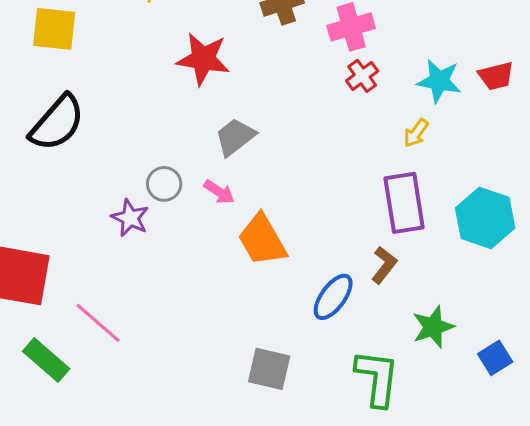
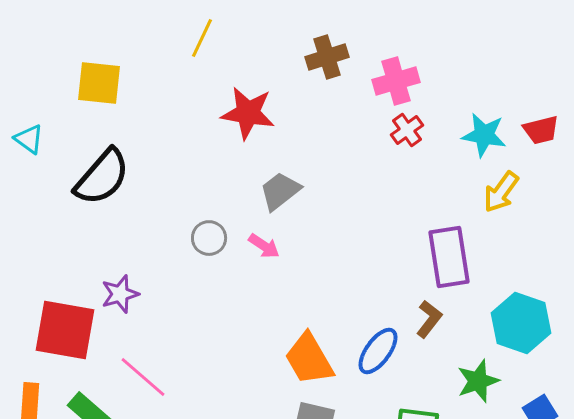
yellow arrow: (416, 133) -> (501, 192), moved, size x1.4
purple star: (130, 218) -> (120, 294), moved, turned 30
cyan hexagon: (485, 218) -> (521, 323), moved
orange trapezoid: (262, 240) -> (309, 359), moved

